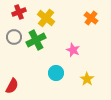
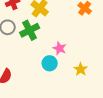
pink star: (73, 50) -> (60, 48), moved

